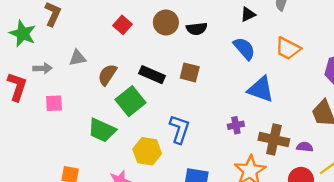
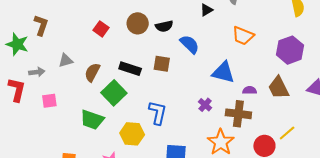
blue semicircle: (244, 49) -> (190, 44), moved
purple cross: (236, 125) -> (205, 105), turned -32
purple semicircle: (305, 147) -> (250, 90), moved

